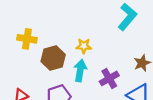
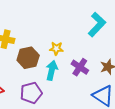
purple cross: (109, 78) -> (80, 67), moved, turned -30

